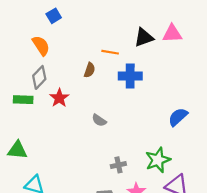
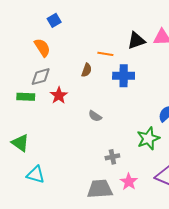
gray diamond: (39, 77) -> (41, 77), turned 30
green triangle: (17, 150) -> (20, 143), turned 30
green star: (158, 160) -> (148, 138), moved

